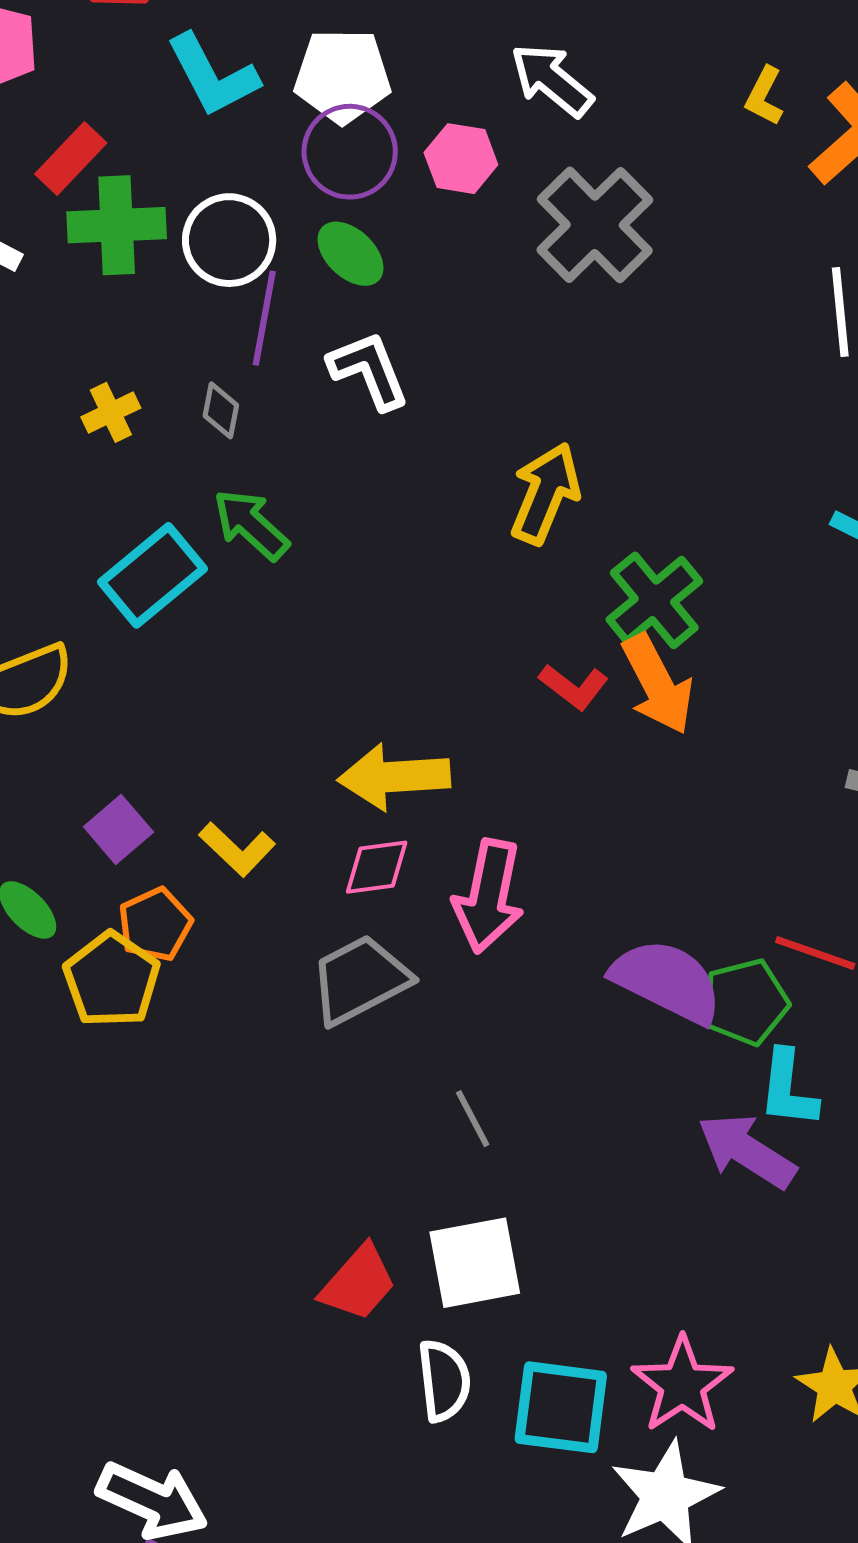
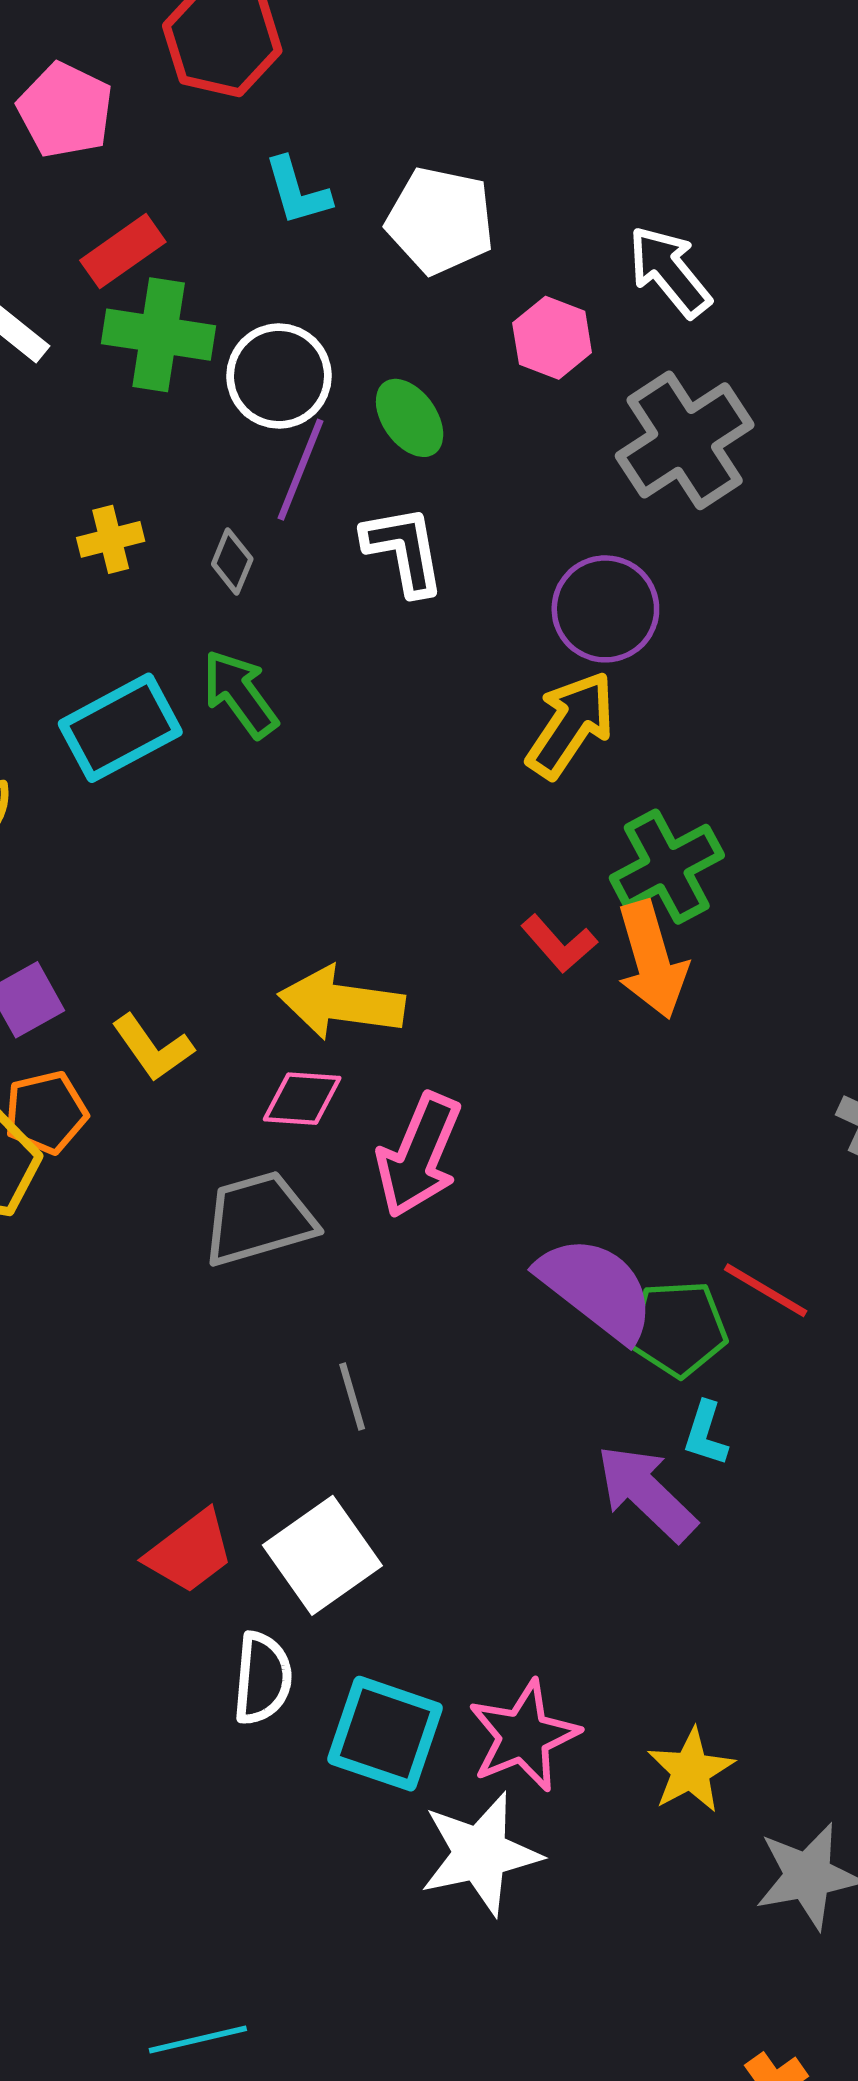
cyan L-shape: (212, 75) -> (297, 191), size x0.7
purple circle: (350, 152) -> (605, 609), moved
cyan L-shape: (788, 1089) -> (706, 1434), size x0.7
white square: (475, 1263) -> (322, 1555), turned -36

